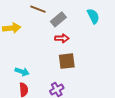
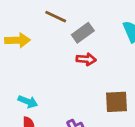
brown square: (67, 61) -> (116, 102), moved

